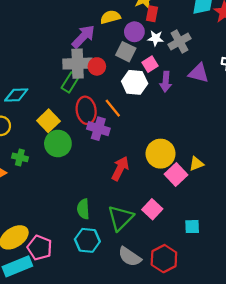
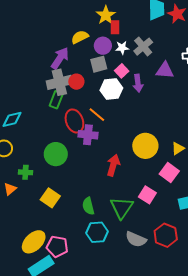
gray square: (126, 52) -> (99, 64), turned -30
yellow square: (48, 121) -> (50, 198), moved
pink square: (176, 175) -> (169, 173), moved

